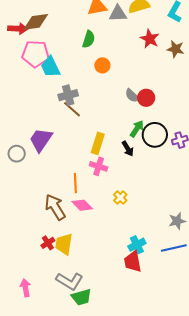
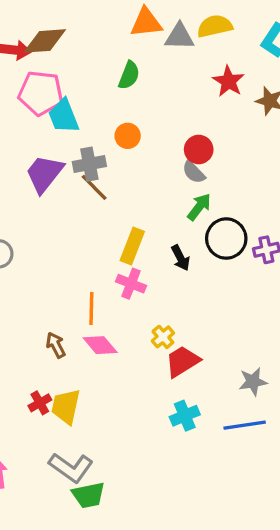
orange circle: (102, 65) -> (128, 136), moved
red circle: (146, 98) -> (199, 149), moved
green arrow: (137, 129) -> (199, 207), moved
purple trapezoid: (41, 140) -> (44, 174), moved
brown arrow: (55, 207) -> (56, 345), size x0.6
red trapezoid: (133, 262) -> (182, 361), moved, turned 65

